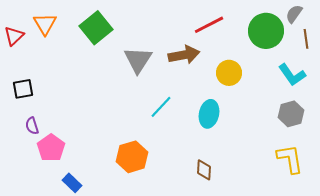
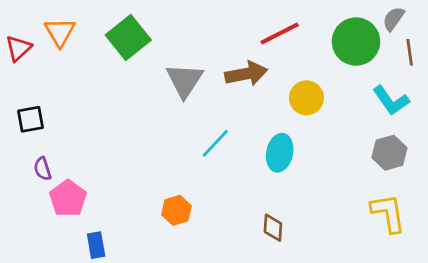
orange hexagon: (132, 157) -> (176, 210), size x0.7
blue rectangle: (72, 183) -> (96, 245), turned 36

